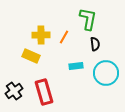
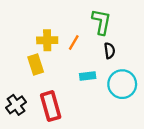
yellow rectangle: (31, 56) -> (36, 64), turned 48

